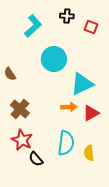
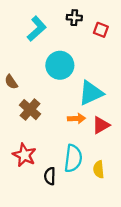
brown cross: (20, 109) -> (30, 110), moved
black semicircle: (36, 159) -> (50, 176), moved, turned 42

